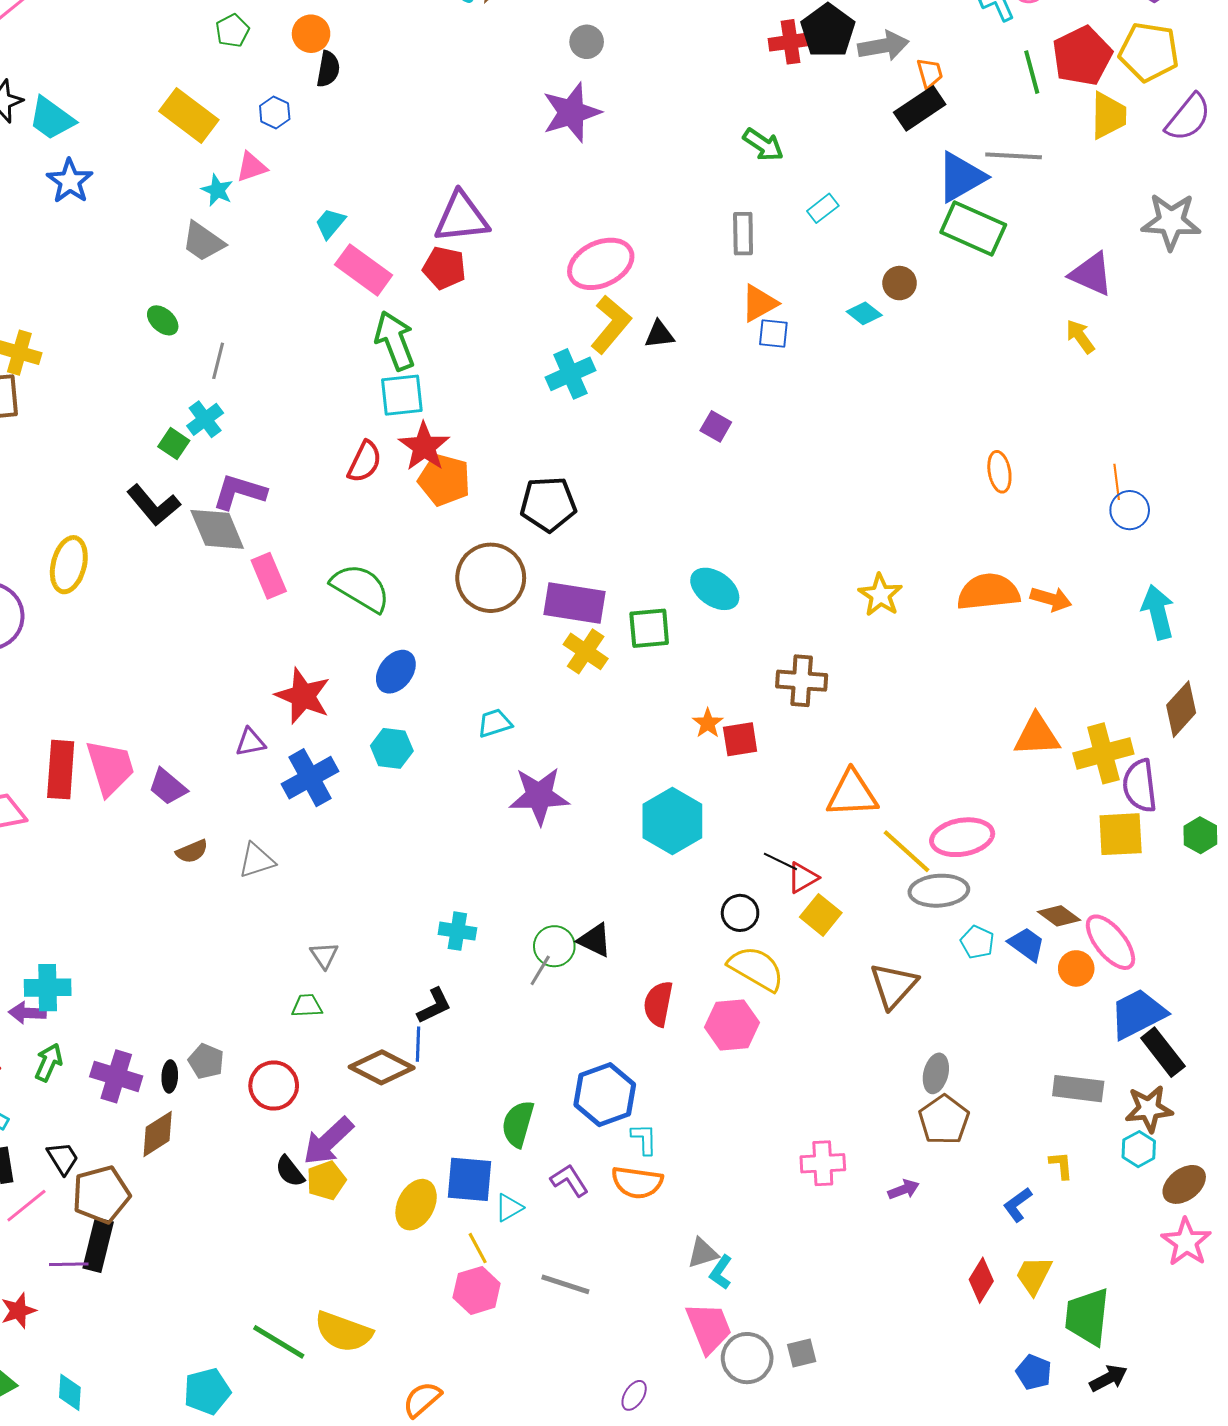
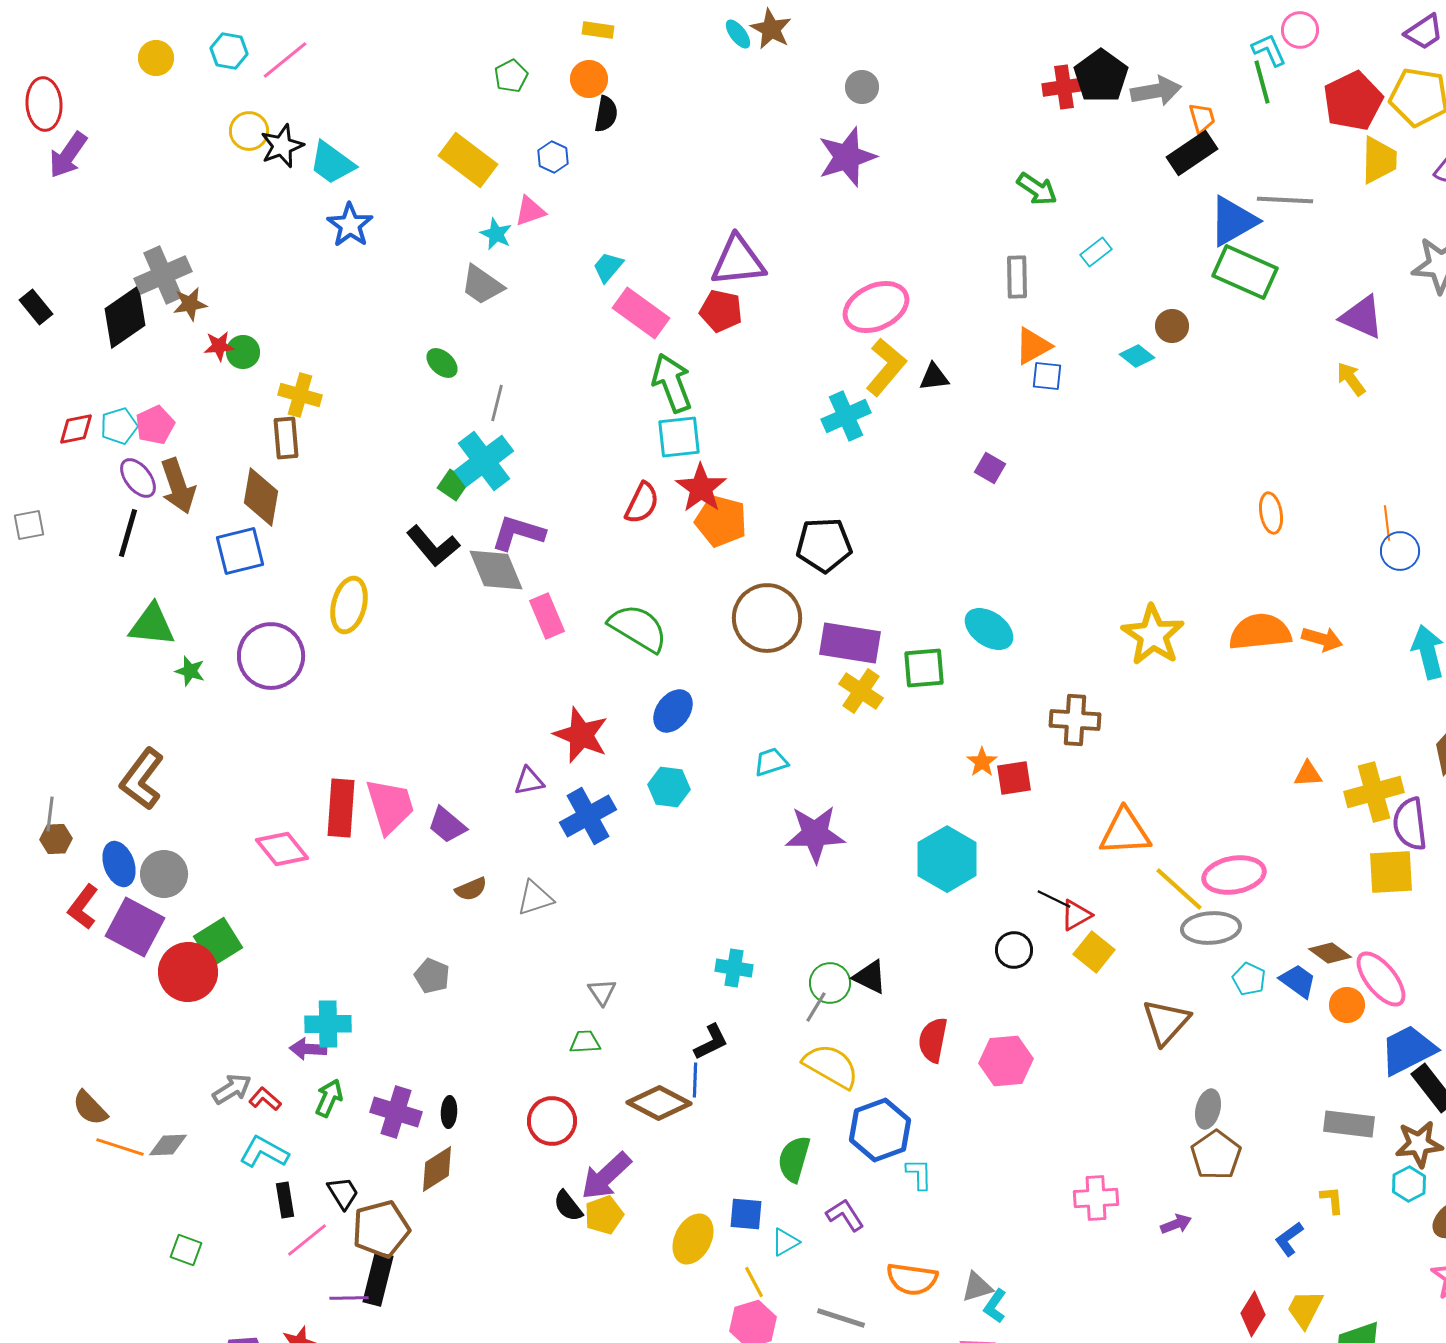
green line: (1032, 72) -> (1262, 82), moved
cyan cross: (205, 419) -> (484, 461), size x1.6
yellow star: (880, 595) -> (1153, 635), size x1.4
orange triangle: (1037, 735) -> (1308, 774), size x0.6
yellow semicircle: (756, 968) -> (831, 1066), moved
gray pentagon: (206, 1061) -> (432, 976), moved
blue square: (470, 1179) -> (746, 1214), size x0.7
orange semicircle: (637, 1182) -> (912, 1279), moved

